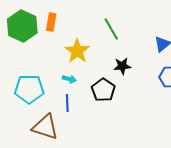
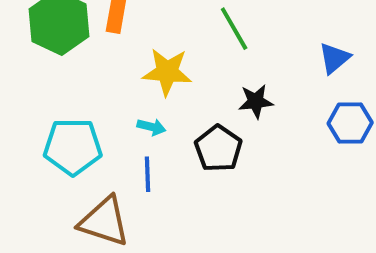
yellow star: (77, 51) -> (167, 72), turned -30

